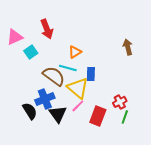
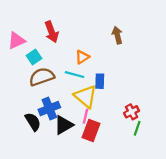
brown arrow: (128, 47) -> (117, 35), moved
brown semicircle: (54, 76) -> (42, 77), moved, turned -55
pink line: (78, 106) -> (86, 116), turned -32
black triangle: (58, 114) -> (64, 125), turned 36
red rectangle: (98, 116) -> (91, 130), moved

